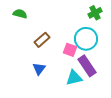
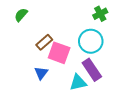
green semicircle: (20, 14) -> (21, 15), turned -64
pink square: (70, 50) -> (59, 53), moved, size x1.5

